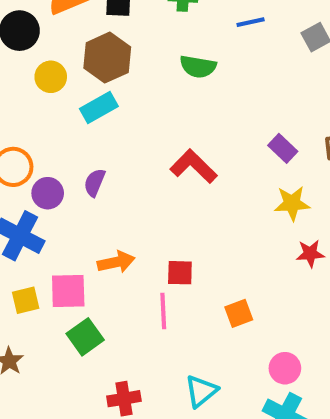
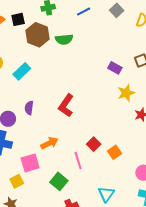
brown hexagon: (107, 58) -> (38, 35), moved
red L-shape: (194, 166) -> (66, 105), moved, turned -85
red square: (180, 273) -> (94, 144), moved, turned -32
yellow square: (26, 300) -> (17, 181), moved
green square: (85, 337) -> (59, 181), moved

